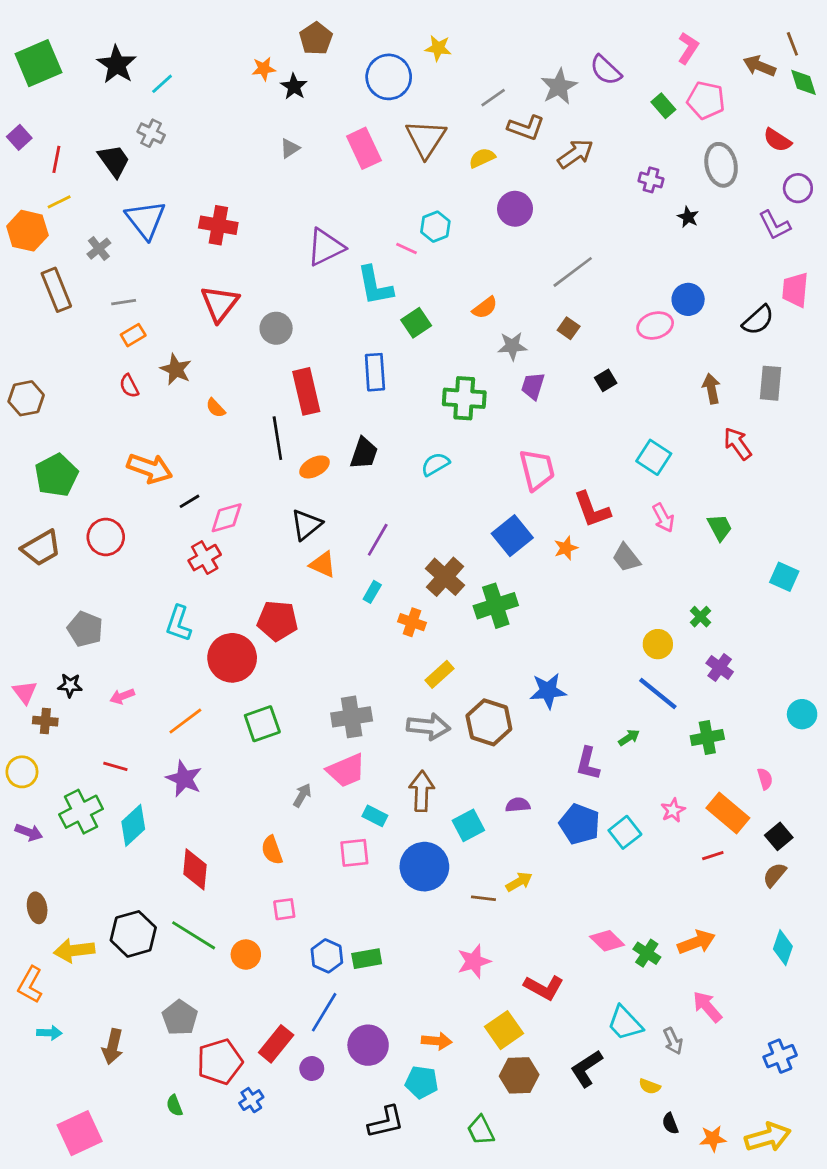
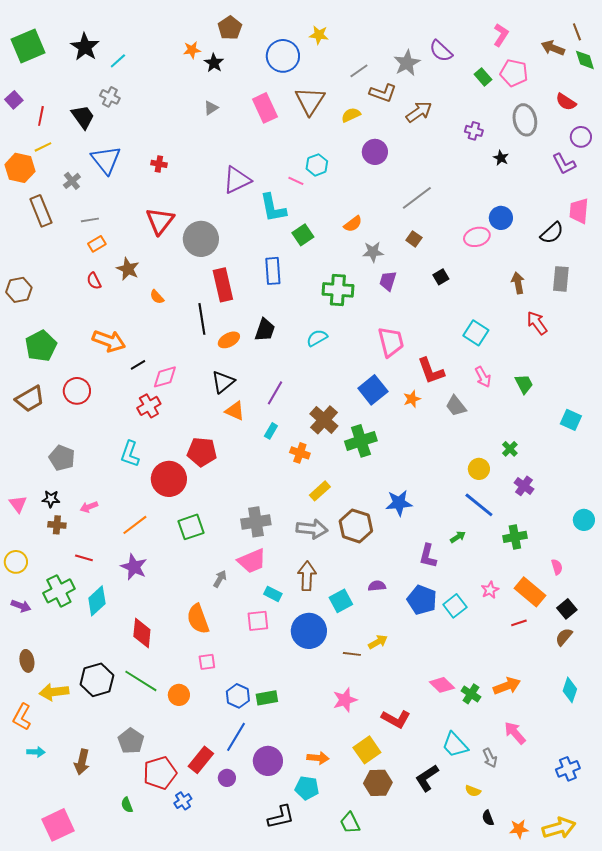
red cross: (218, 225) -> (159, 164), size x0.6
gray circle: (276, 328) -> (201, 239), size x1.5
brown cross: (45, 721) -> (57, 525), moved
orange semicircle: (272, 850) -> (198, 619), size x1.4

